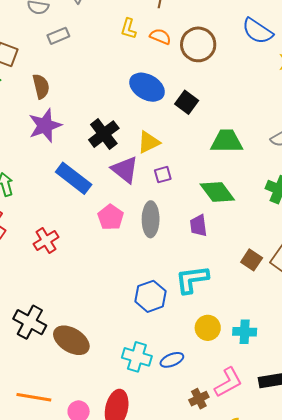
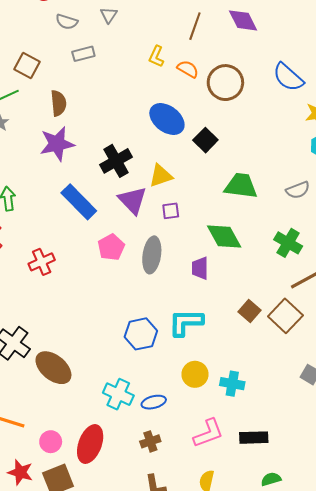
brown cross: (199, 399) -> (150, 441), moved

